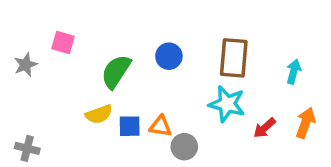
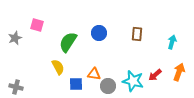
brown rectangle: (234, 58) -> (137, 34), size x0.6
cyan star: (227, 104) -> (133, 81), moved
yellow semicircle: (99, 114) -> (58, 67), turned -98
blue square: (130, 126) -> (76, 84), moved

